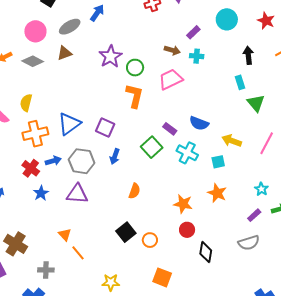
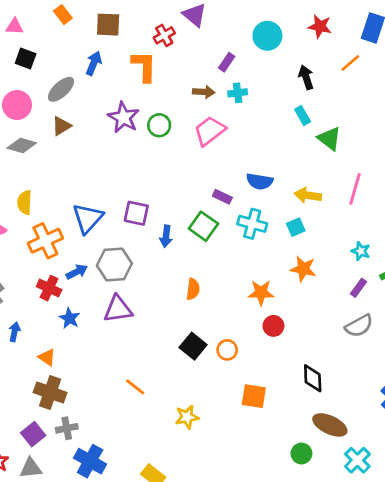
orange L-shape: (135, 96) -> (144, 66), moved
blue arrow: (115, 156) -> (166, 236), moved
orange triangle: (65, 234) -> (47, 357), moved
black diamond: (206, 252) -> (313, 378), moved
gray cross: (46, 270) -> (67, 428), moved

